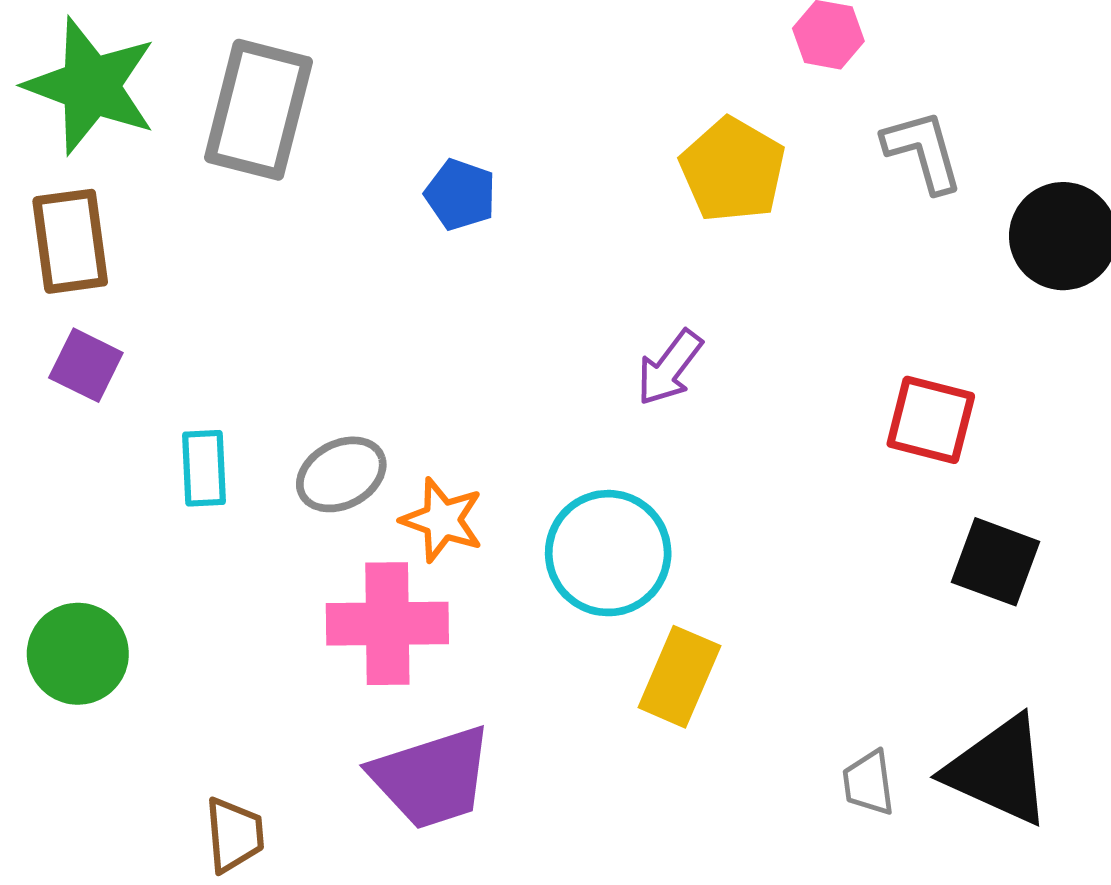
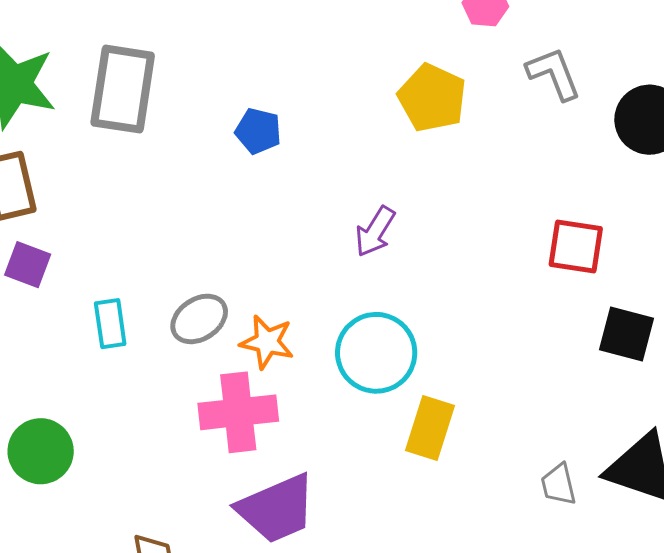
purple arrow: (669, 368) -> (375, 232), moved

